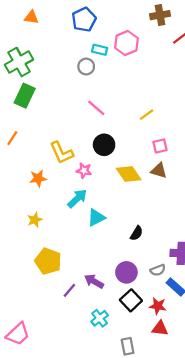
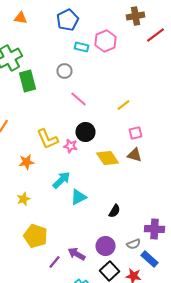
gray circle: (86, 67) -> (64, 71), moved
green rectangle: (25, 96) -> (28, 81), moved, turned -40
pink star: (84, 171) -> (70, 146), moved

